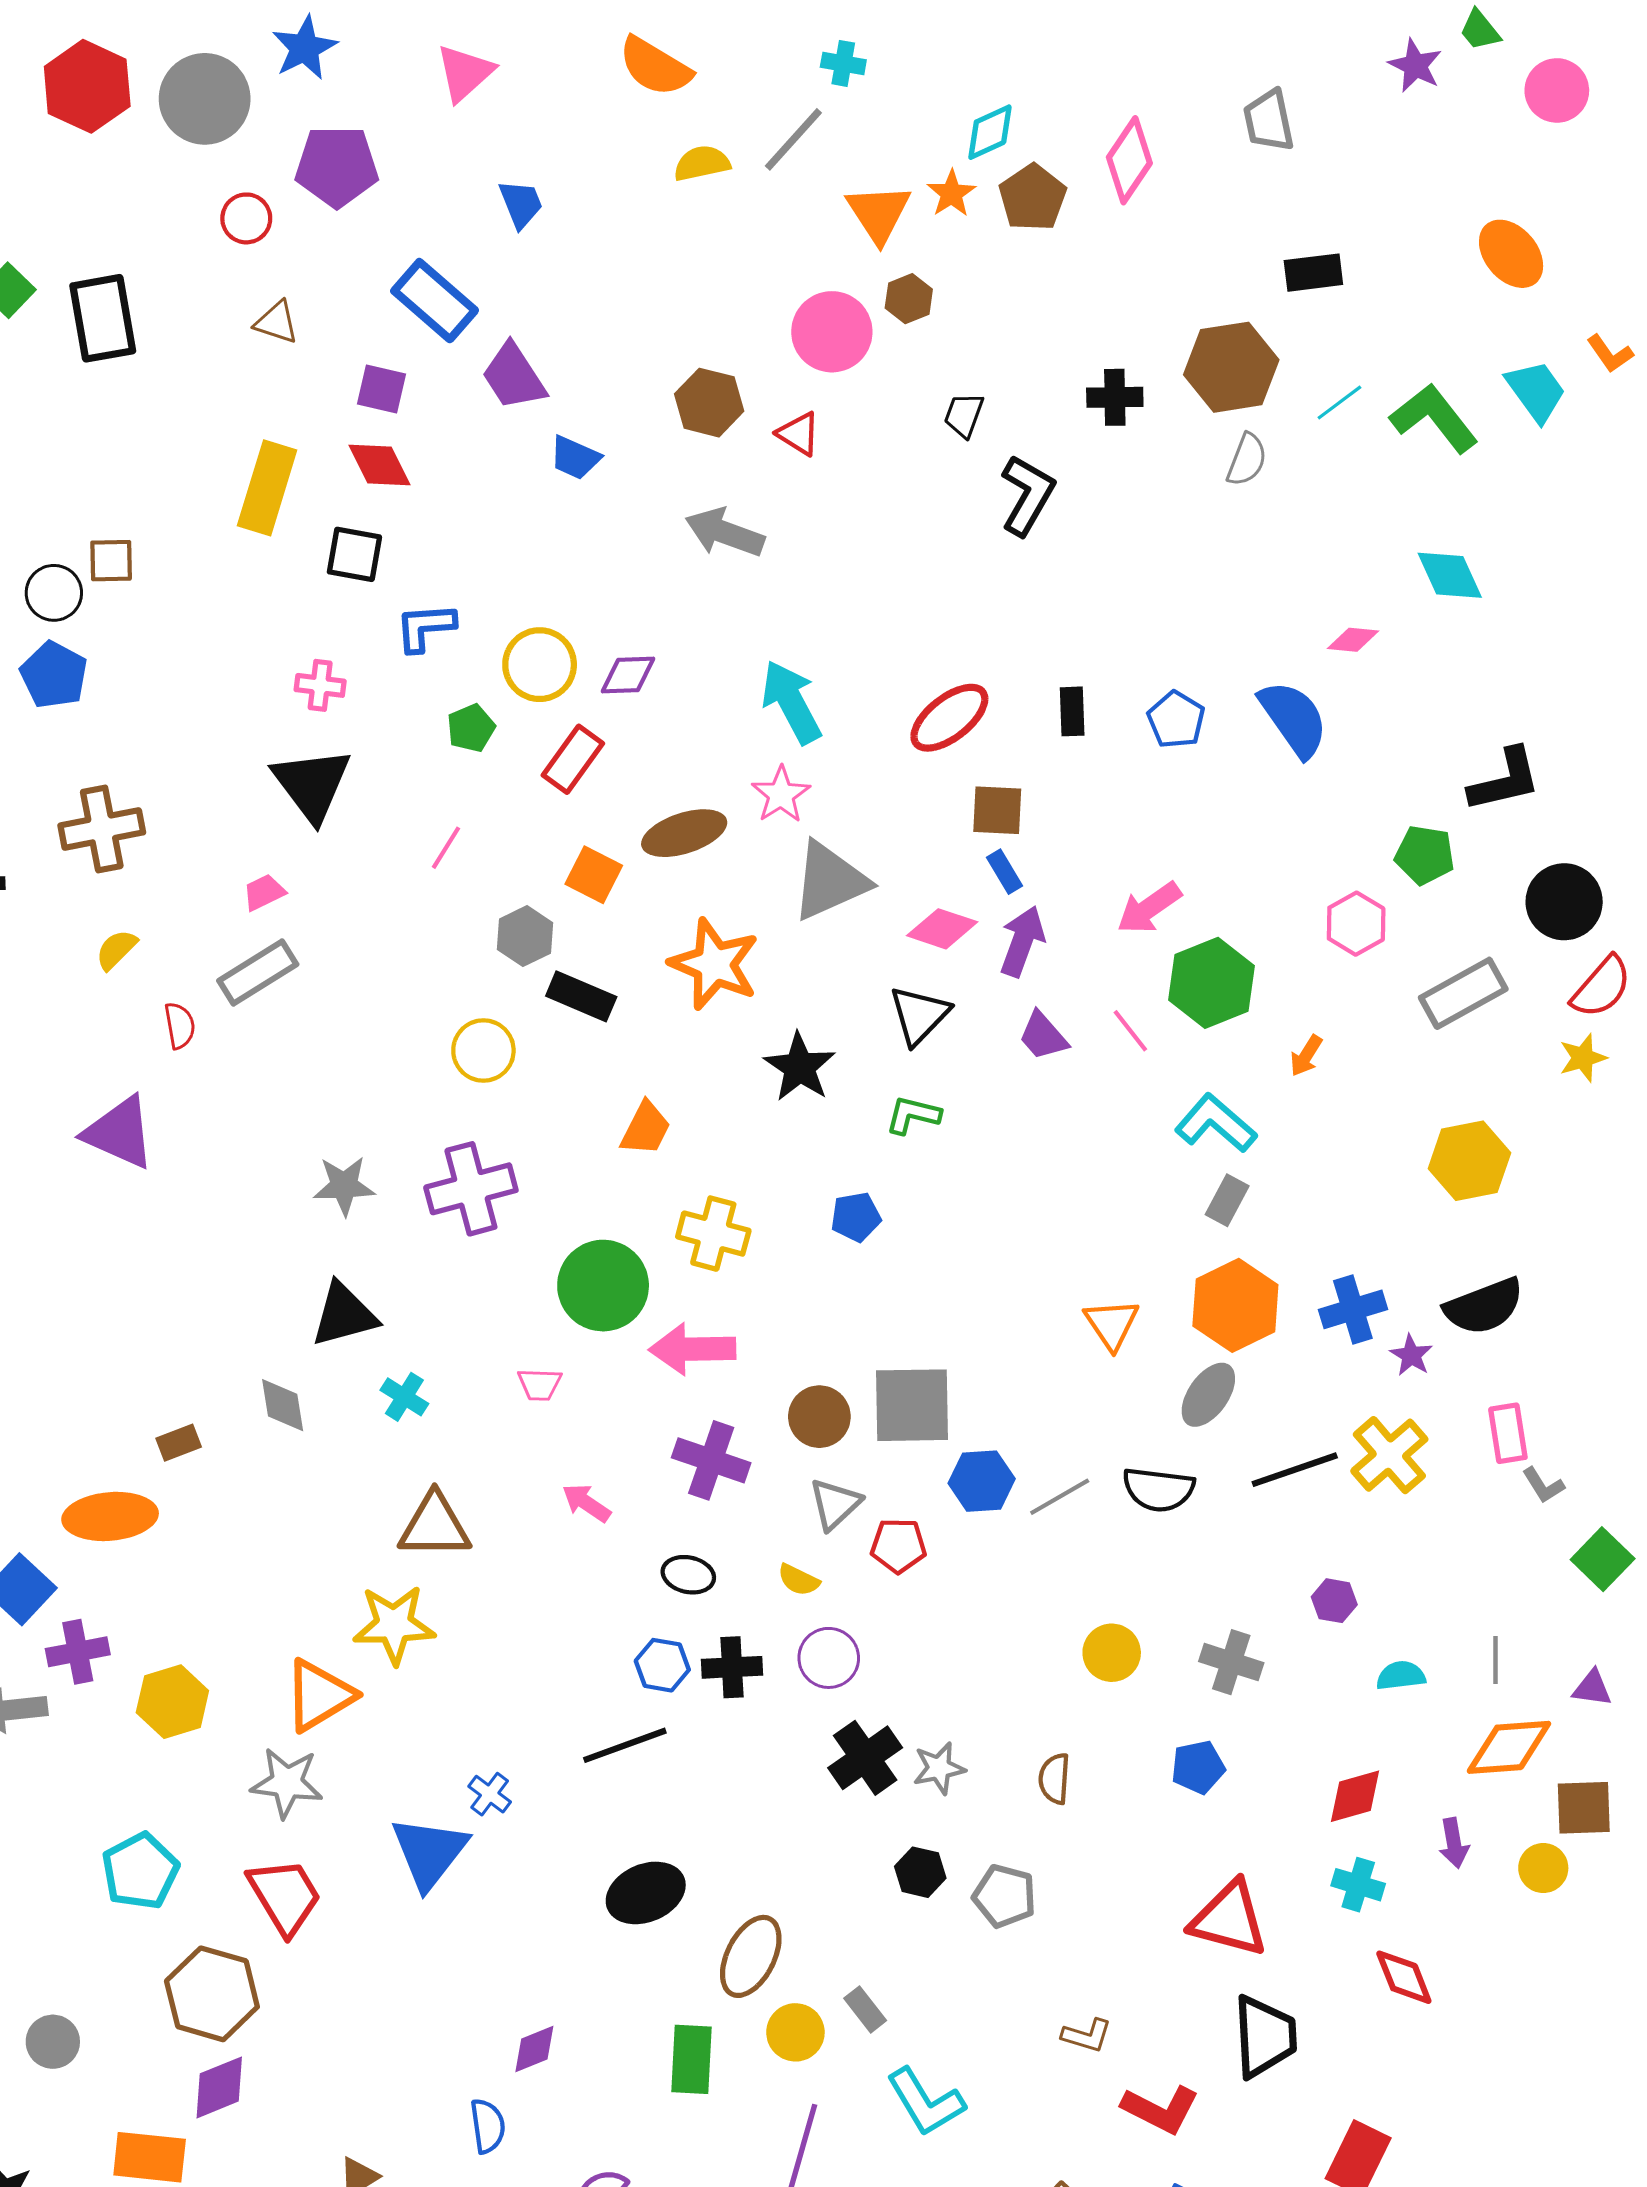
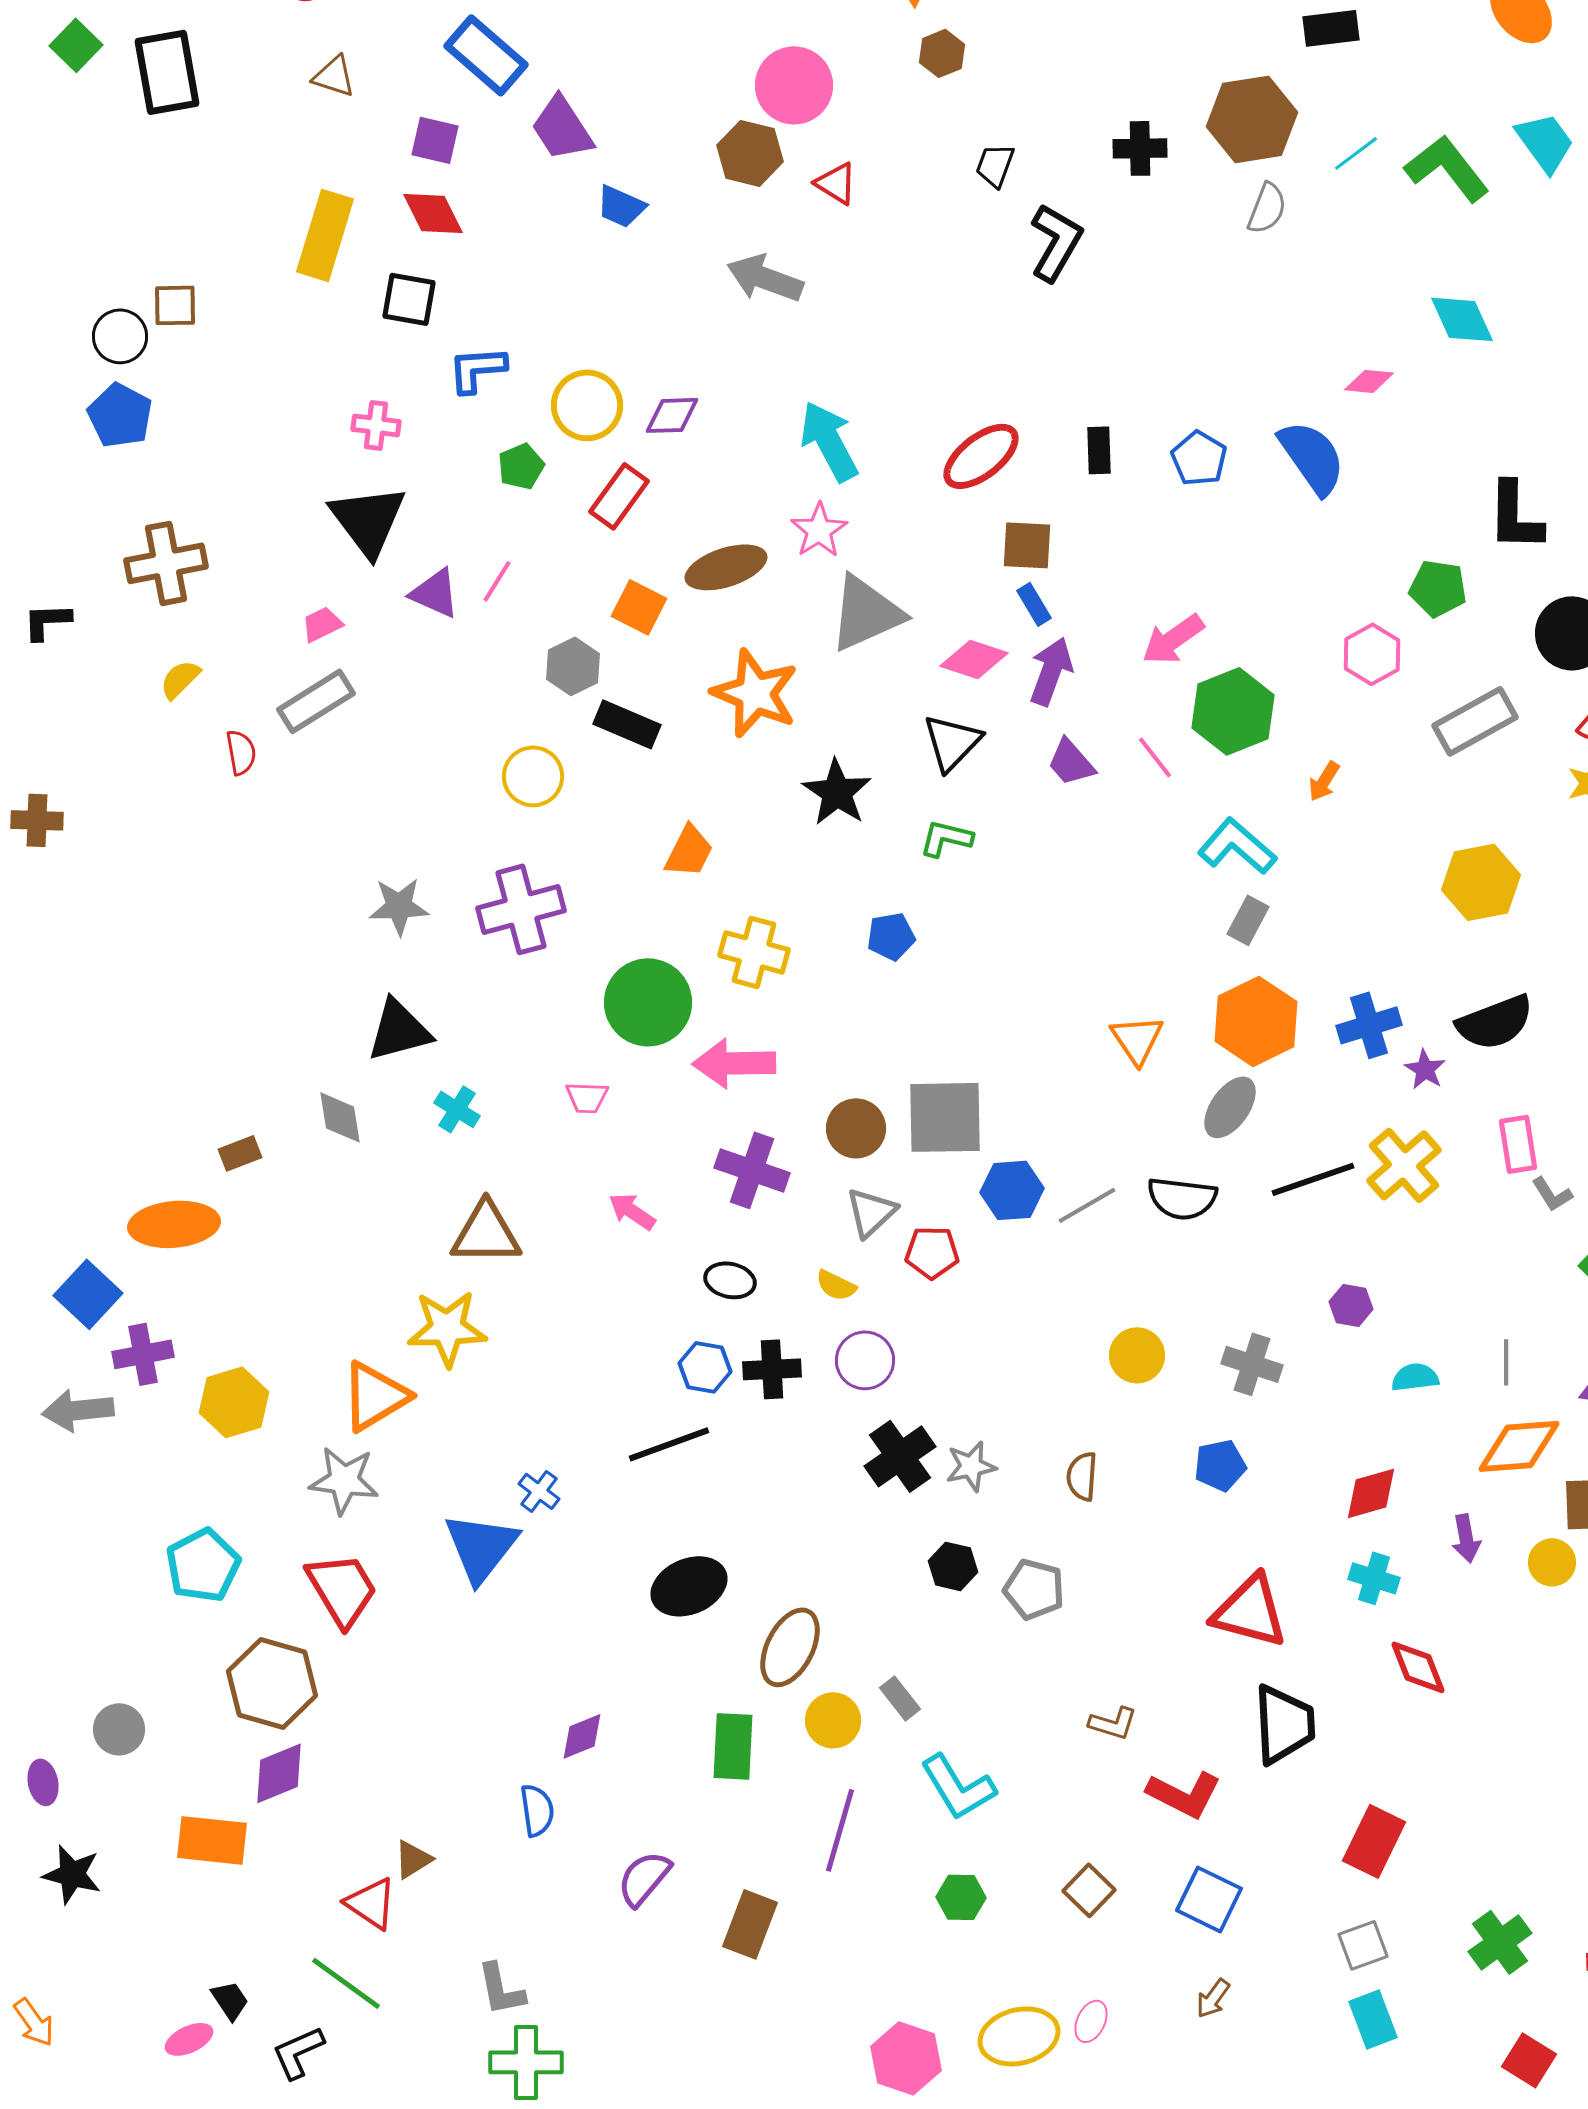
pink circle: (832, 332) -> (794, 85), moved
black L-shape: (1505, 780) -> (1515, 516), turned 104
purple triangle: (119, 1133) -> (435, 593), moved, size x0.7

